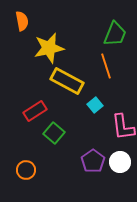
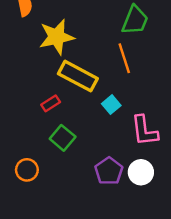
red rectangle: (35, 111) -> (51, 103), moved, size x0.7
orange circle: (26, 170) -> (27, 170), moved

